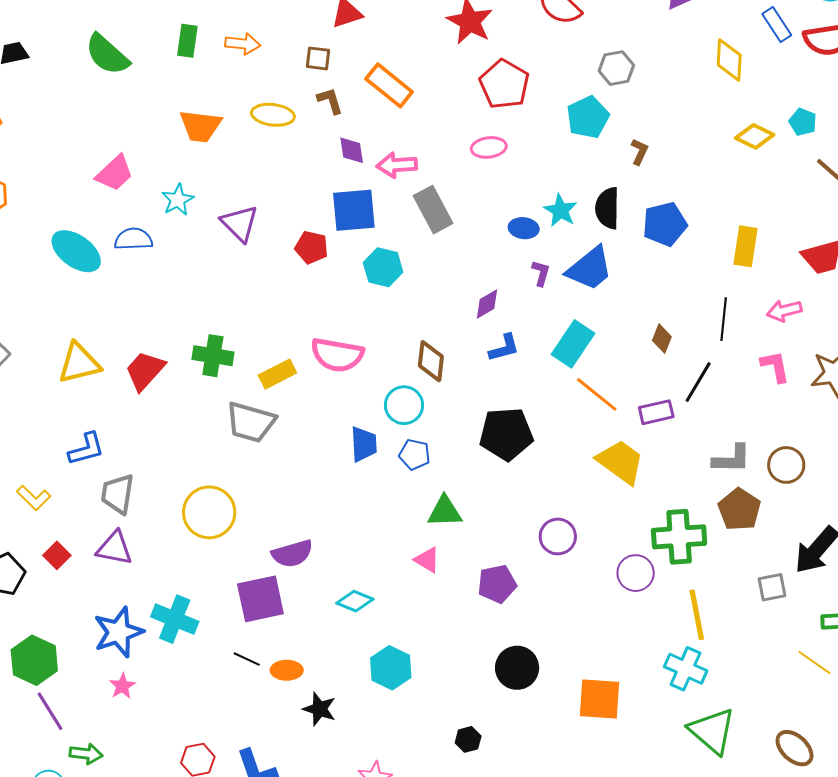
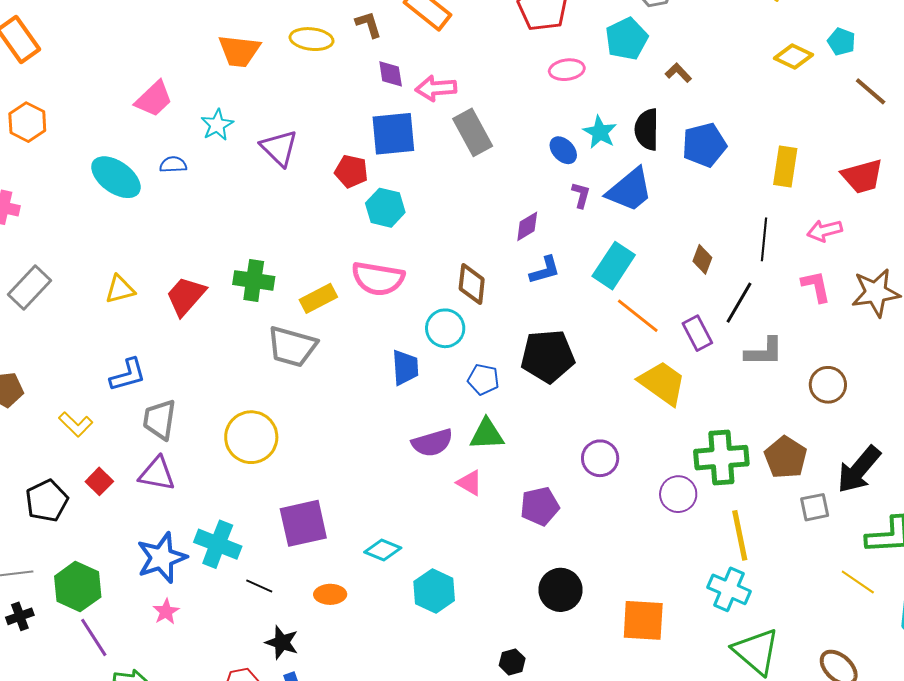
pink ellipse: (489, 147) -> (567, 70), moved
brown L-shape: (639, 152) -> (678, 73), turned -68
blue ellipse: (524, 228) -> (563, 150), turned 40
blue semicircle: (133, 239) -> (173, 165), size x0.7
cyan hexagon: (383, 267) -> (385, 208), moved
yellow triangle: (79, 363) -> (120, 289), size x0.7
purple rectangle: (656, 412) -> (697, 333), turned 76
blue pentagon: (415, 455) -> (483, 379), moved
gray L-shape: (732, 459) -> (764, 352), moved
brown pentagon: (739, 509) -> (786, 457), moved
purple semicircle: (292, 554) -> (432, 443), moved
cyan diamond: (355, 601) -> (383, 550), moved
black line: (247, 659) -> (259, 586), moved
black star: (319, 709) -> (282, 642), moved

